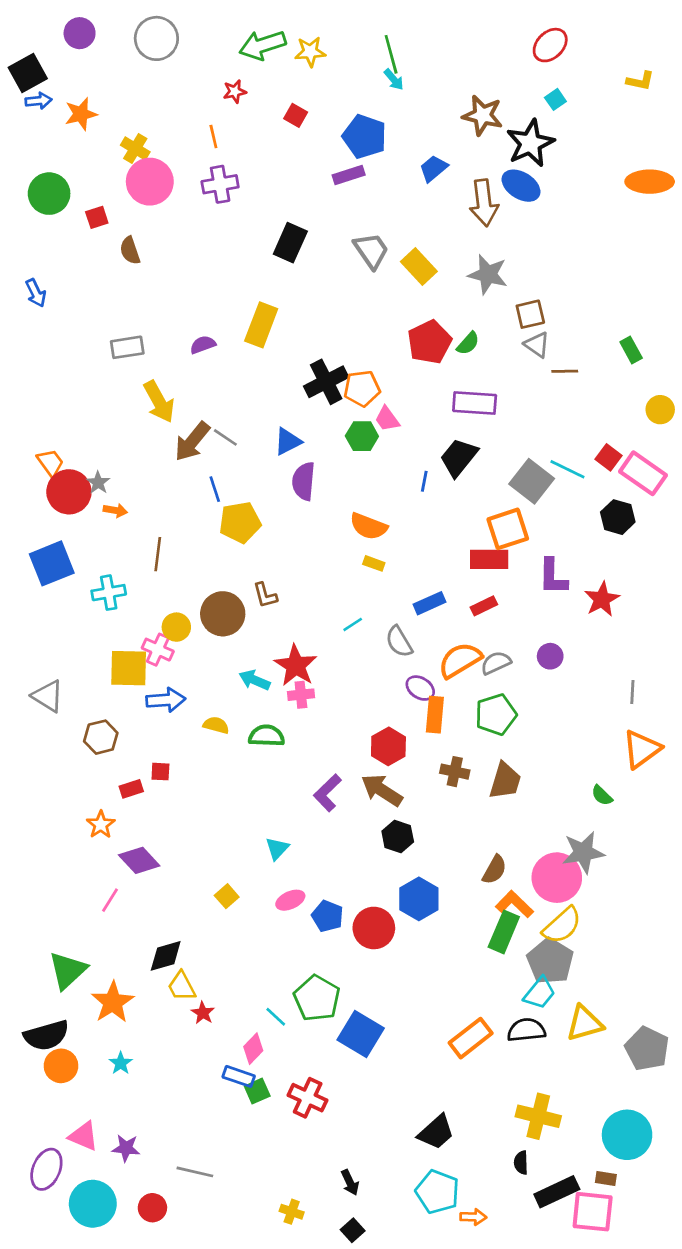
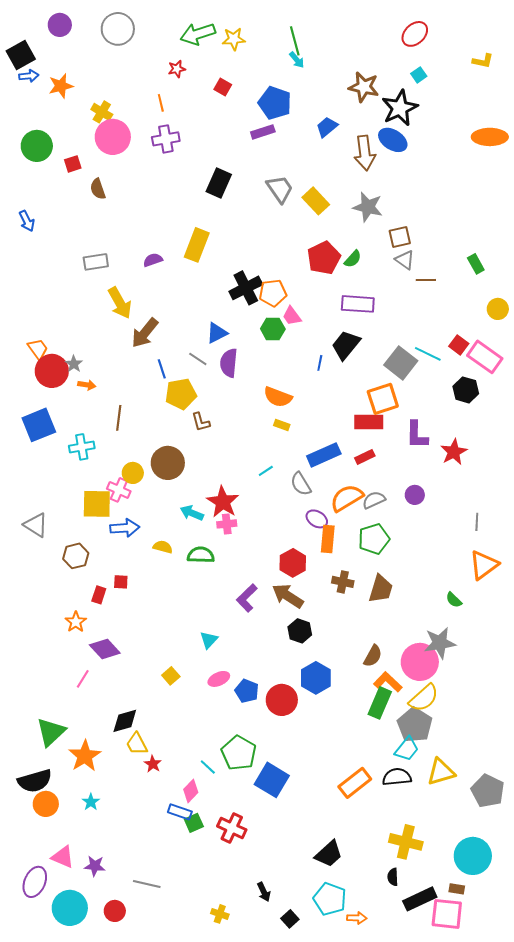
gray line: (225, 437) -> (198, 359), moved
brown L-shape: (265, 595) -> (201, 422), moved
blue rectangle: (430, 603) -> (324, 455), size x1.4
red rectangle: (131, 789) -> (99, 595), turned -54
black square: (353, 1230) -> (290, 919), moved

